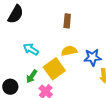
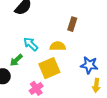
yellow semicircle: (69, 51) -> (58, 46), moved
green arrow: (32, 76) -> (16, 60), moved

